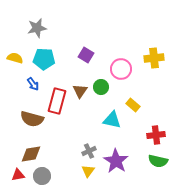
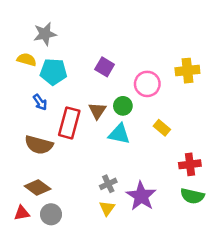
yellow semicircle: (15, 58) -> (27, 60), moved
cyan triangle: (112, 120) -> (119, 134), moved
brown diamond: (31, 154) -> (38, 188), turned 45

